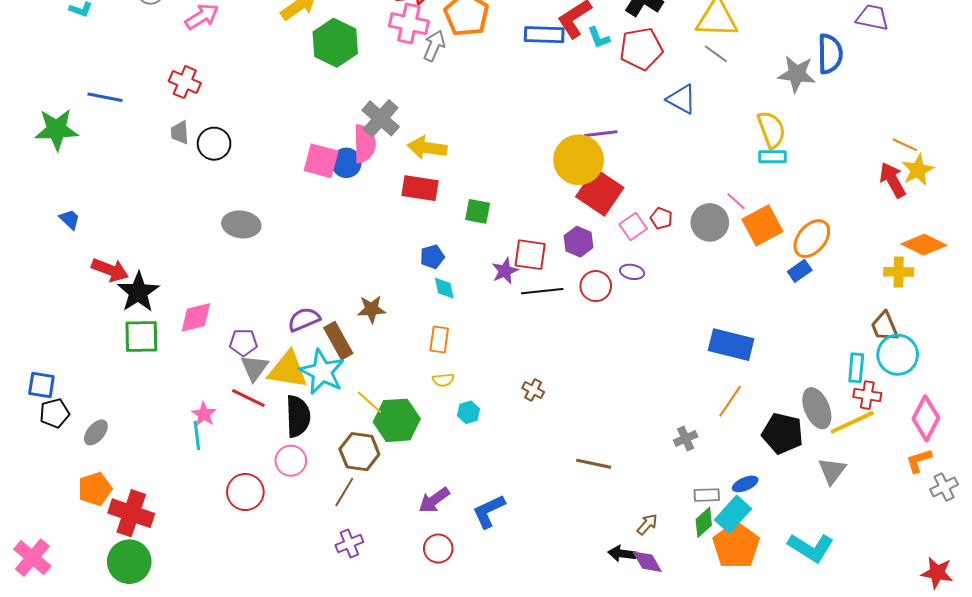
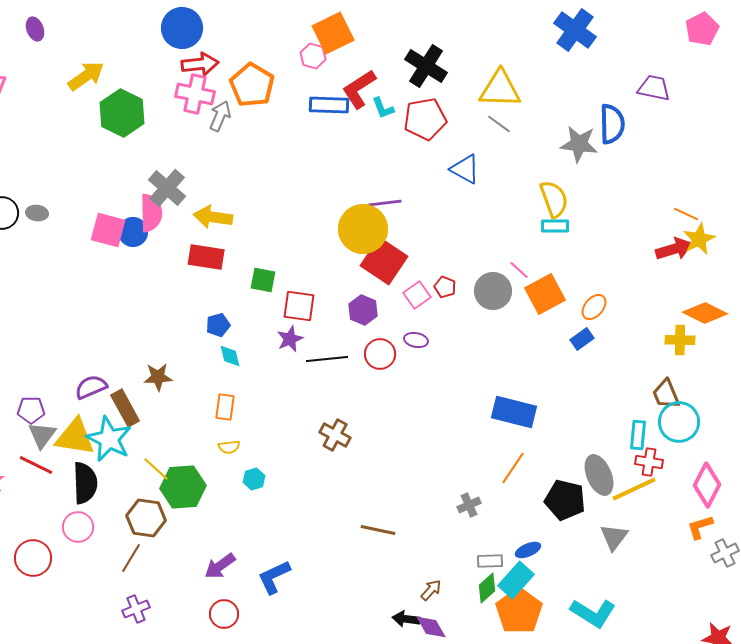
red arrow: (893, 180) -> (674, 249), turned 102
gray ellipse: (241, 224) -> (37, 213), moved, size x0.6
orange ellipse: (812, 239) -> (594, 307), size x0.7
red square: (530, 255) -> (299, 306), moved
brown cross: (533, 390) -> (335, 435), moved, size x1.4

